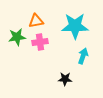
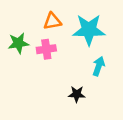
orange triangle: (36, 21) -> (52, 21), moved

